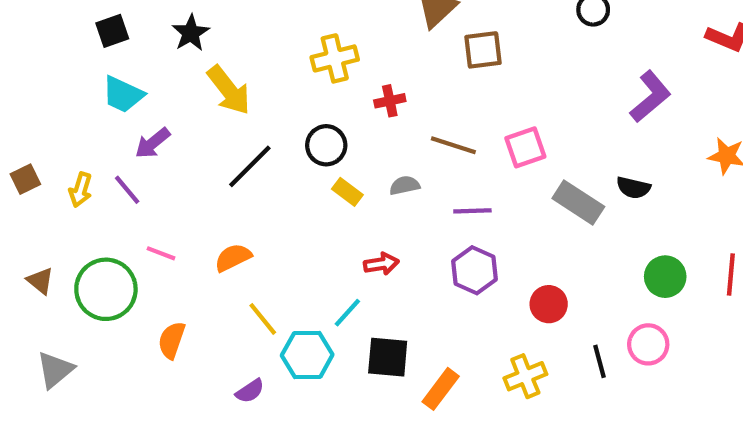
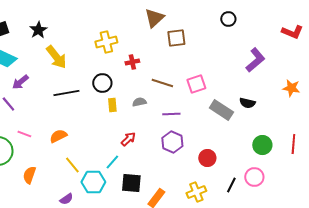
black line: (250, 166) -> (66, 93), turned 35
yellow rectangle: (347, 192) -> (112, 105), turned 48
red arrow: (381, 264) -> (128, 139), turned -35
black line: (600, 361) -> (231, 185), turned 42

